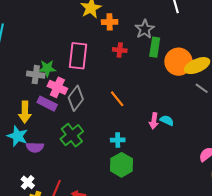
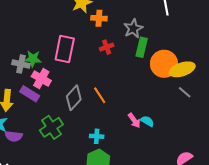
red cross: (120, 50) -> (107, 47), turned -32
gray diamond: (76, 98) -> (74, 98), moved
pink arrow: (154, 121) -> (134, 120), turned -49

